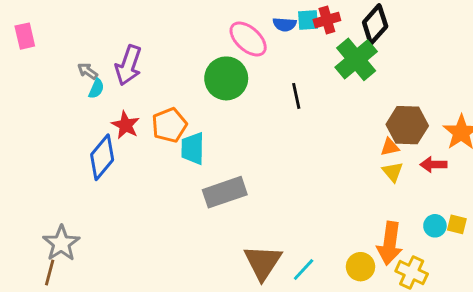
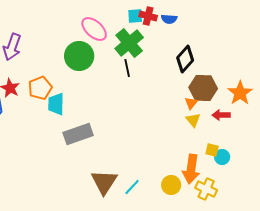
red cross: (327, 20) -> (148, 16), turned 30
blue semicircle: (285, 24) -> (169, 19), moved
black diamond: (375, 24) -> (185, 59), moved
green cross: (356, 59) -> (129, 43), moved
orange triangle: (390, 147) -> (191, 103), turned -40
yellow square: (457, 224) -> (212, 150), moved

